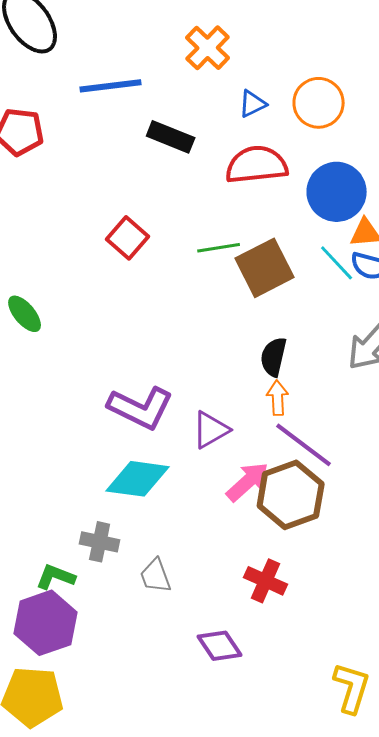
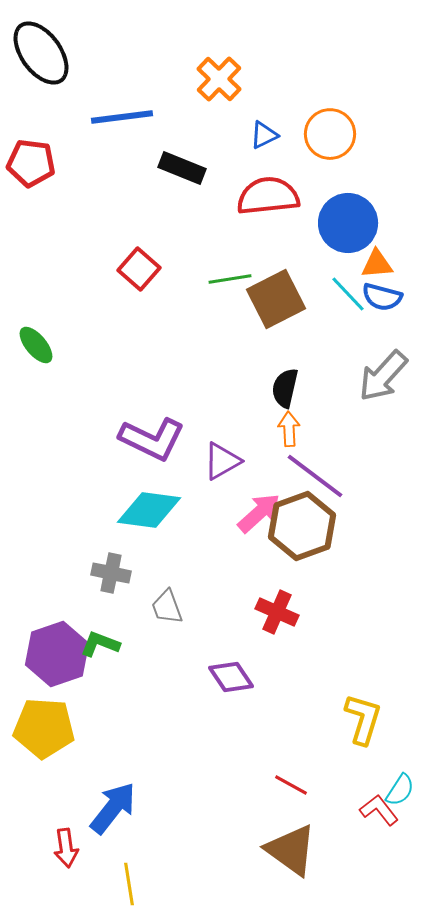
green L-shape: (56, 577) -> (100, 644), moved

